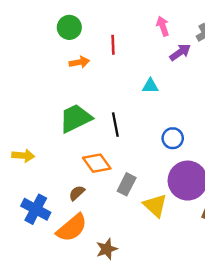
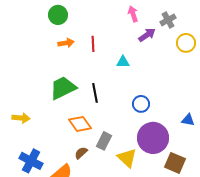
red line: (113, 45) -> (93, 44), moved
brown semicircle: (77, 193) -> (81, 153), moved

